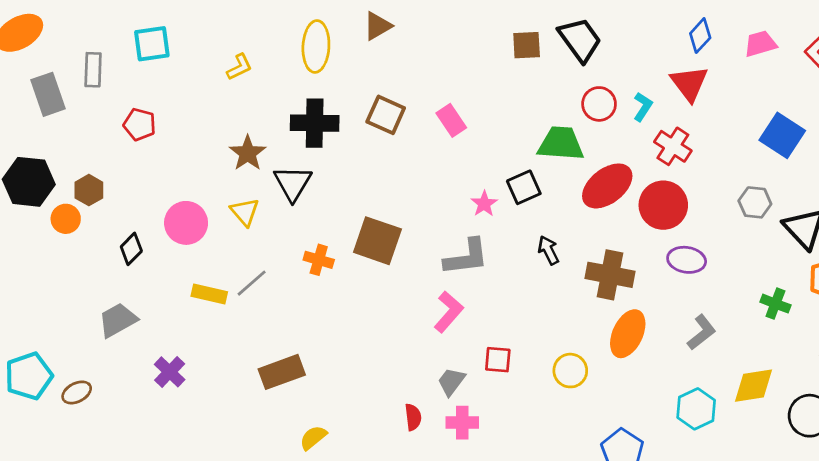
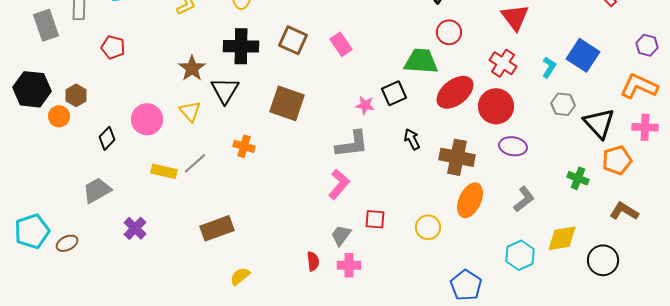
cyan L-shape: (643, 107) -> (549, 67), moved
pink star: (484, 204) -> (365, 105), turned -30
brown square: (377, 241) -> (287, 103), moved

